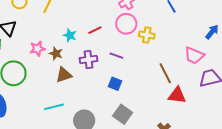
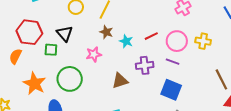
pink circle: (126, 24) -> (177, 41), moved
brown star: (56, 53) -> (106, 32), moved
blue square: (115, 84) -> (171, 90), size x1.5

